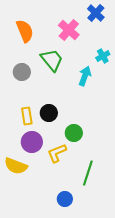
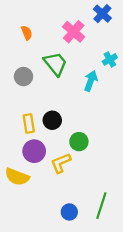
orange semicircle: (25, 31) -> (27, 33), size x0.6
green line: (88, 173) -> (101, 206), moved

